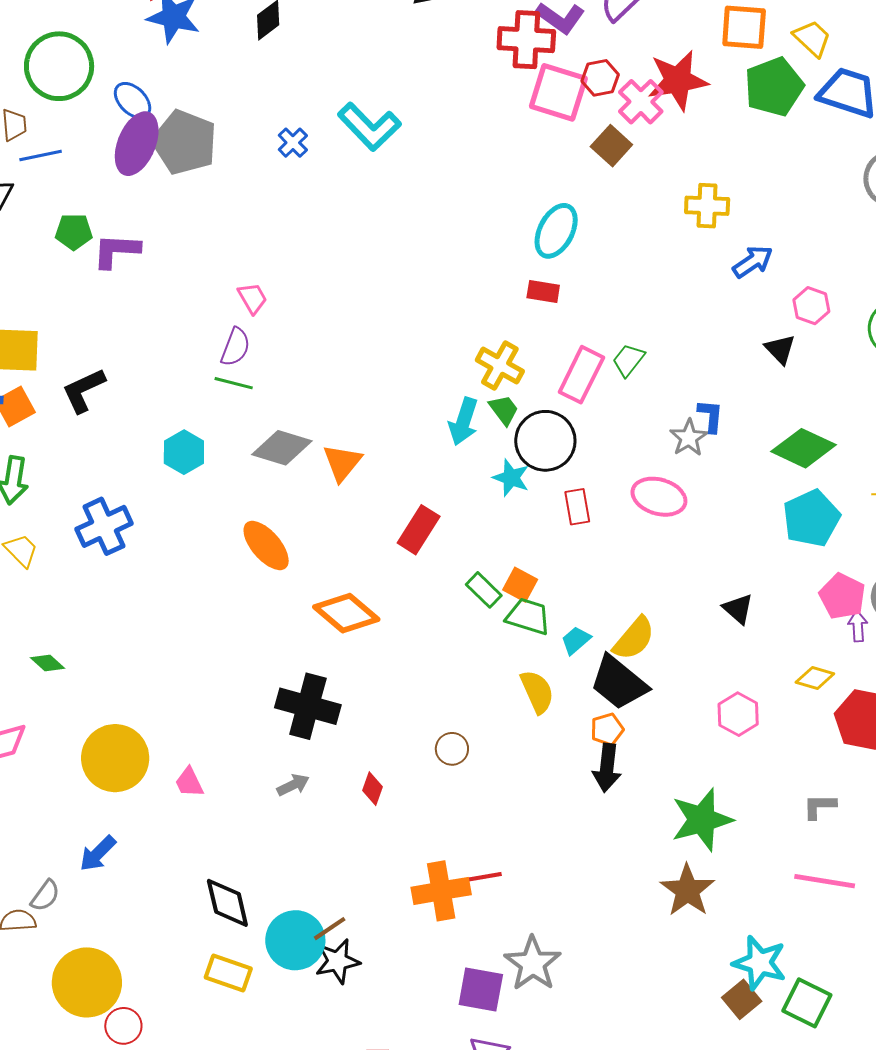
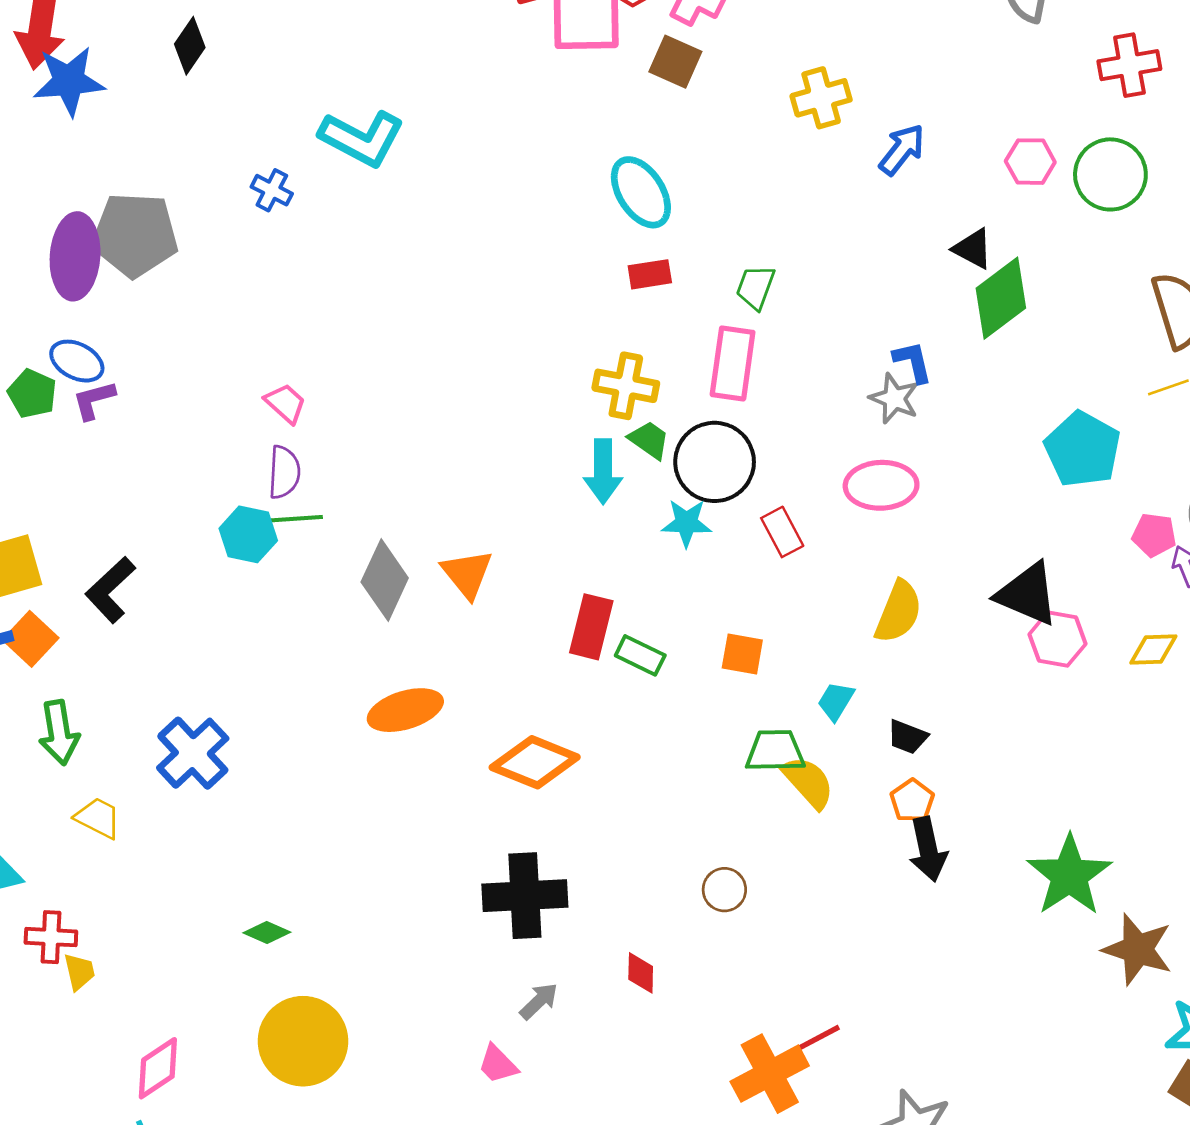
blue ellipse: (133, 100) -> (77, 361), moved
cyan ellipse: (556, 231) -> (641, 192), turned -42
green pentagon: (74, 232) -> (32, 394), turned -30
purple L-shape: (116, 251) -> (94, 400), size x0.7
pink hexagon: (811, 306) -> (1030, 162), moved
green trapezoid: (628, 360) -> (756, 287), moved
gray diamond: (282, 448) -> (385, 580), turned -64
green diamond: (804, 448) -> (1001, 298), moved, turned -44
cyan hexagon: (184, 452) -> (248, 534), moved
orange ellipse: (266, 546) -> (405, 710), turned -48
green rectangle: (484, 590) -> (640, 655), moved
pink pentagon: (842, 596) -> (1154, 535), size x0.7
black triangle: (738, 609) -> (1028, 594), size x1.6
green trapezoid: (528, 616) -> (775, 751), moved
yellow semicircle: (634, 639) -> (898, 612), moved
green diamond: (47, 663) -> (267, 932), moved
black trapezoid: (619, 683) -> (907, 737), size x0.5
pink hexagon: (738, 714) -> (1058, 639), moved
pink trapezoid: (189, 782) -> (498, 1064), moved
brown star: (687, 890) -> (1138, 949), moved

